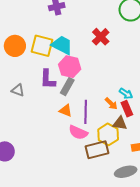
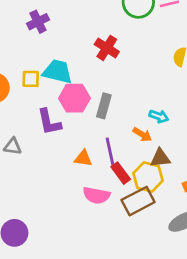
yellow square: (42, 46) -> (31, 79), size x0.6
gray rectangle: (67, 87) -> (104, 106), moved
red rectangle: (127, 109) -> (121, 173), moved
pink semicircle: (78, 132) -> (96, 195), moved

